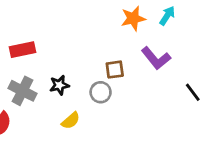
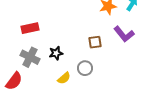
gray circle: (101, 92) -> (85, 68), moved

